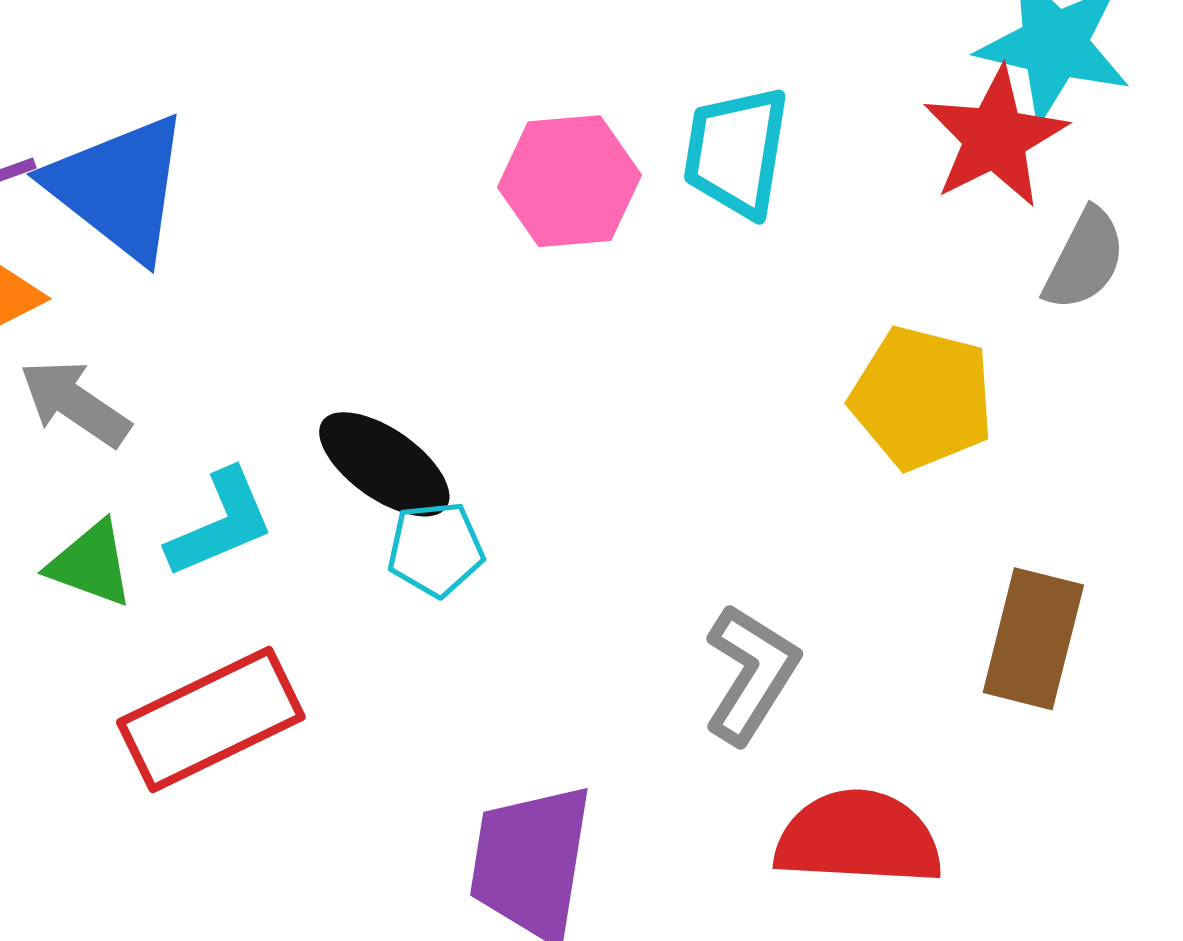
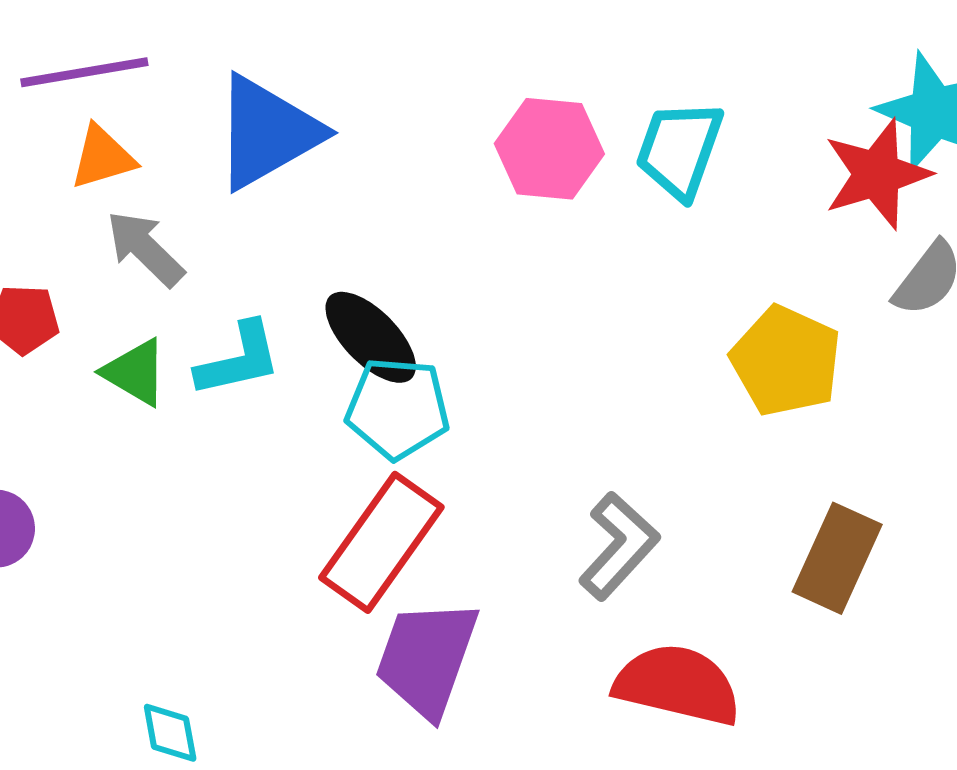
blue triangle: (119, 187) -> (267, 132), moved, turned 42
cyan pentagon: (436, 549) -> (398, 408), size x1.4
red rectangle: (211, 720) -> (381, 542), moved, turned -39

